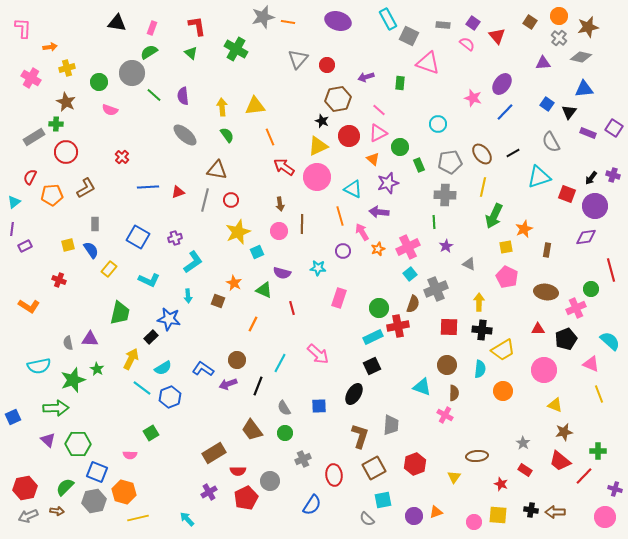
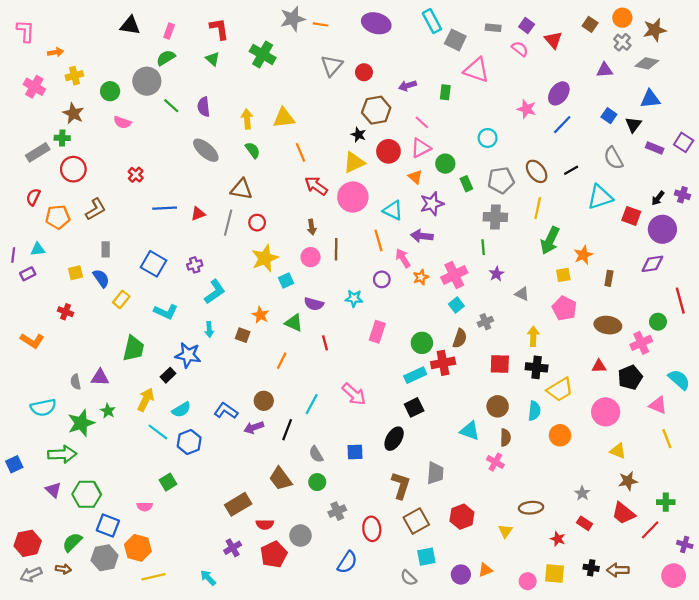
cyan triangle: (14, 202) -> (38, 249), moved, turned 32
gray cross: (436, 289) -> (485, 322), size x0.6

